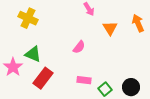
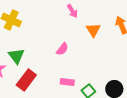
green triangle: (33, 54) -> (16, 56), turned 30

